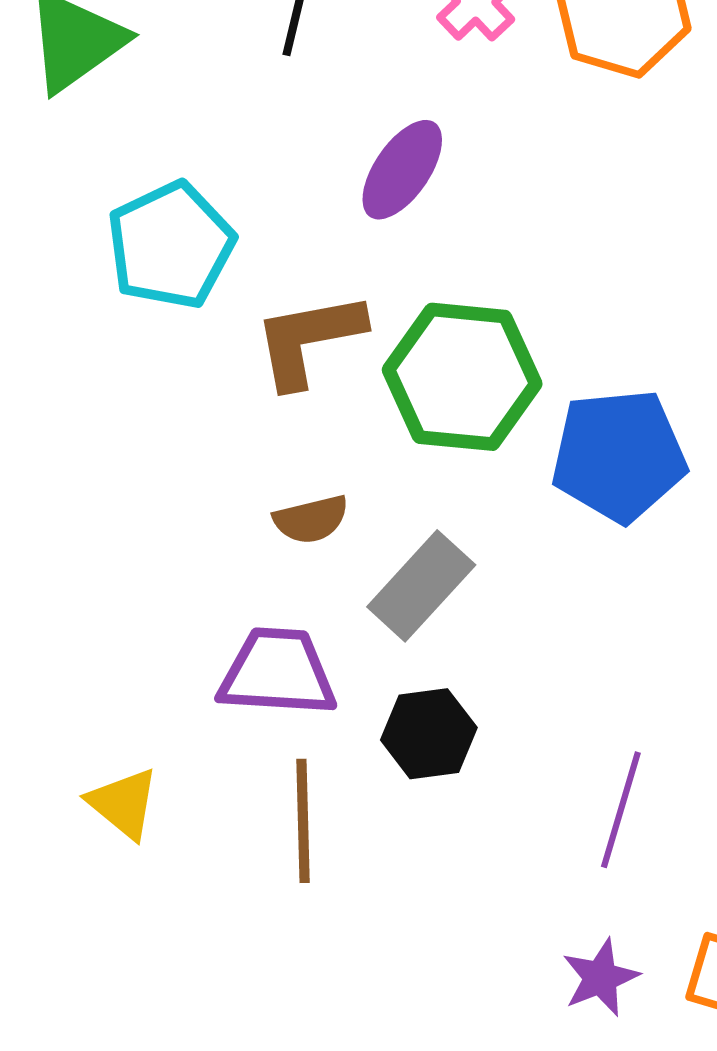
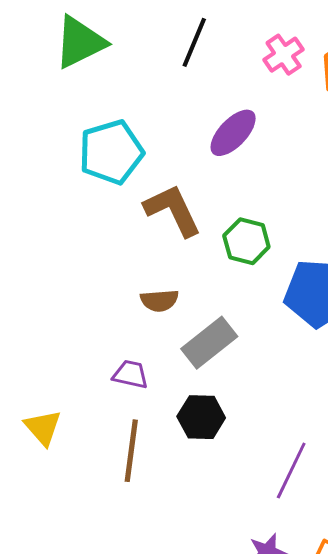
brown L-shape: (309, 339) -> (173, 210), turned 66
green hexagon: (462, 377) -> (246, 241), size x0.6
purple trapezoid: (278, 672) -> (130, 374), size x0.6

